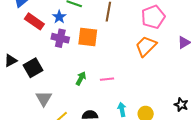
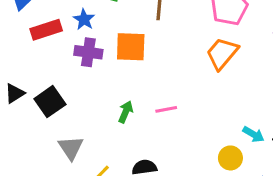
red rectangle: (34, 21) -> (46, 30), turned -48
cyan arrow: (122, 109) -> (253, 134), moved, turned 136

